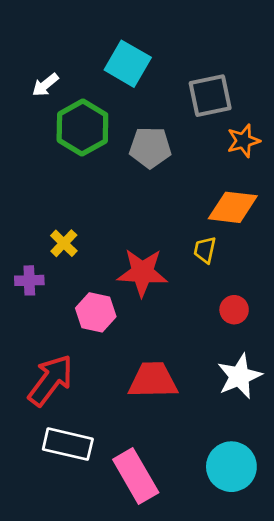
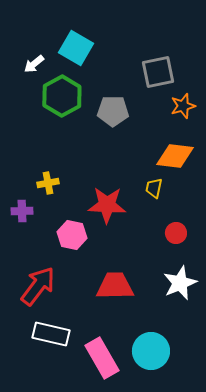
cyan square: (128, 64) -> (76, 48), moved
yellow cross: (64, 243) -> (48, 183), turned 35
cyan circle: (231, 467) -> (151, 351), moved

